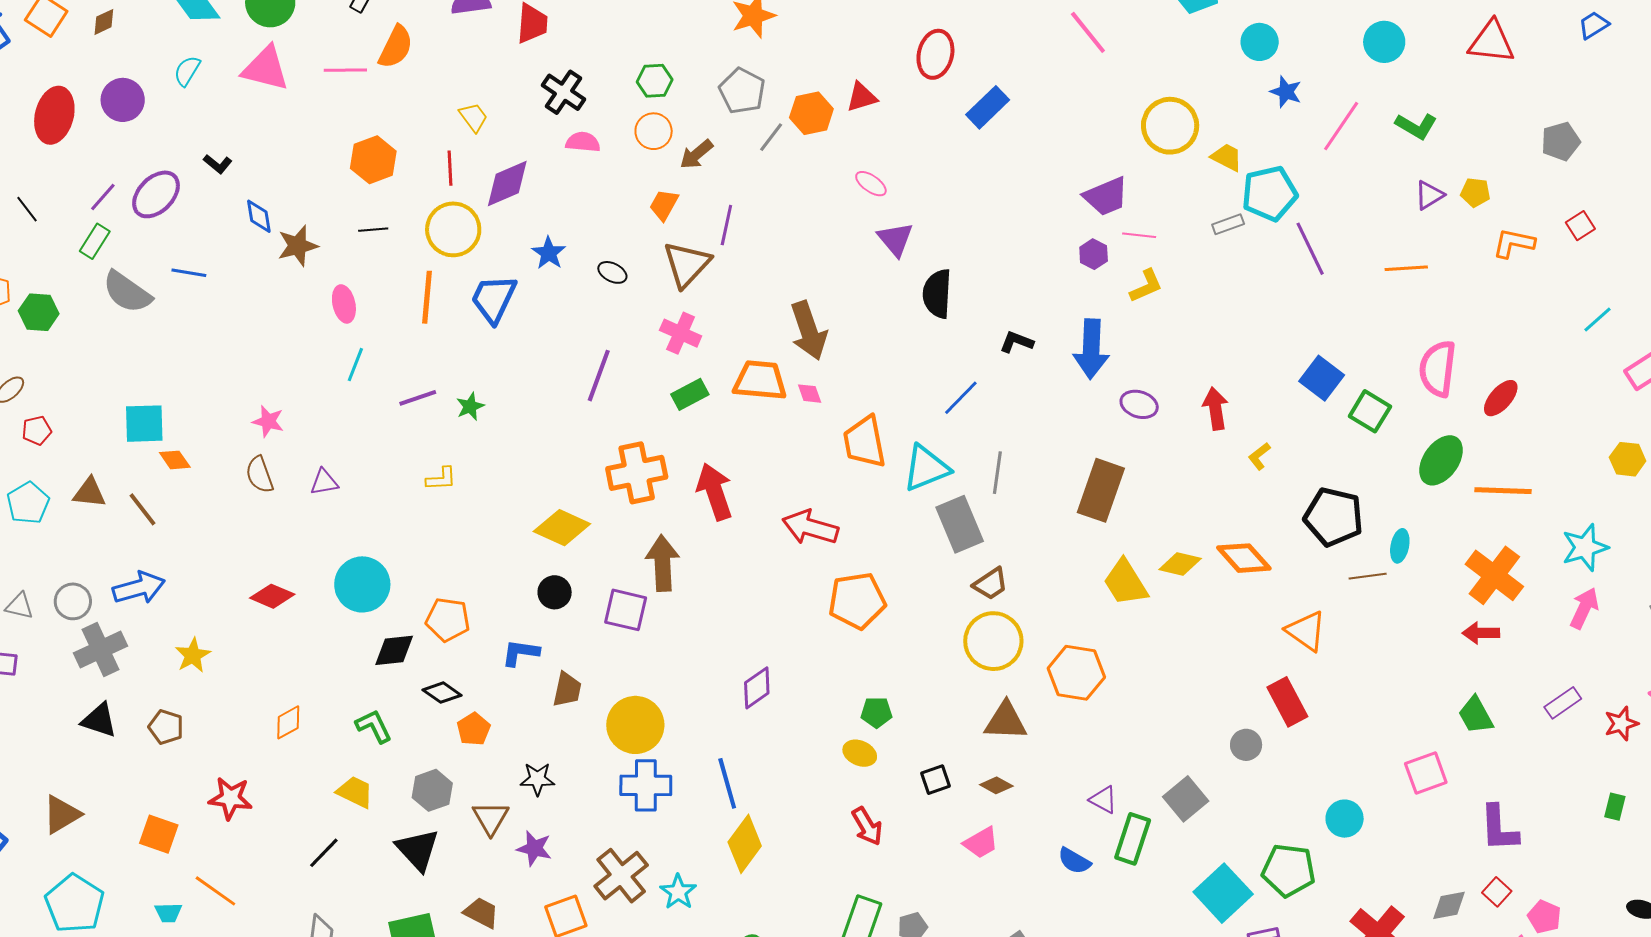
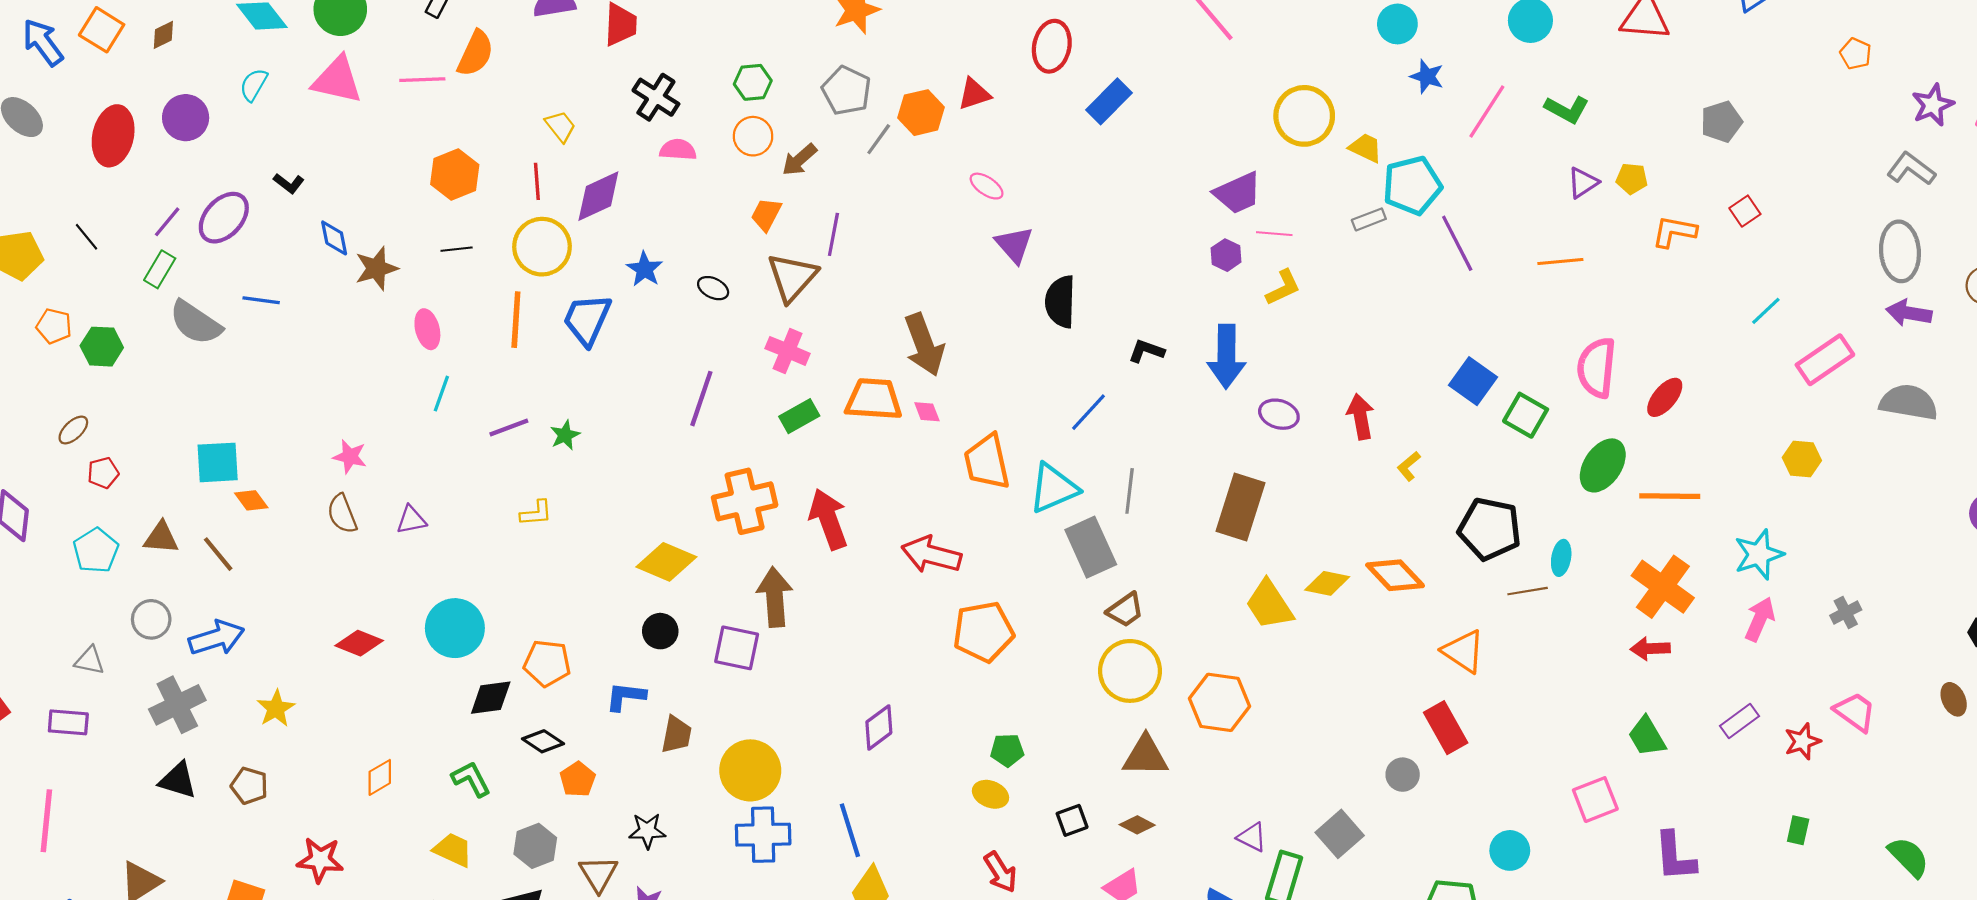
gray circle: (73, 601) -> (151, 619), moved

